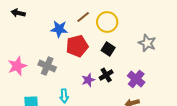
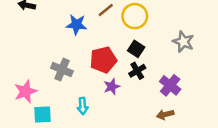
red pentagon: (77, 46) -> (103, 60), moved
pink star: (17, 66) -> (26, 91), moved
black cross: (106, 75) -> (137, 71), moved

